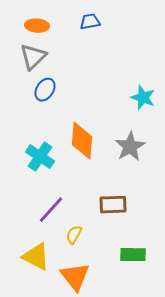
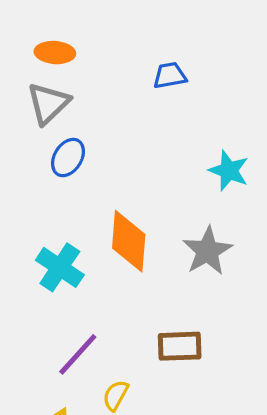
blue trapezoid: (90, 22) -> (170, 75), moved

